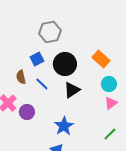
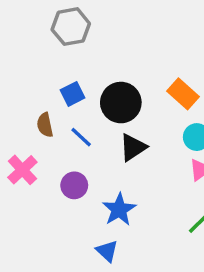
gray hexagon: (50, 32) -> (71, 27), moved
purple circle: (27, 112) -> (74, 185), moved

